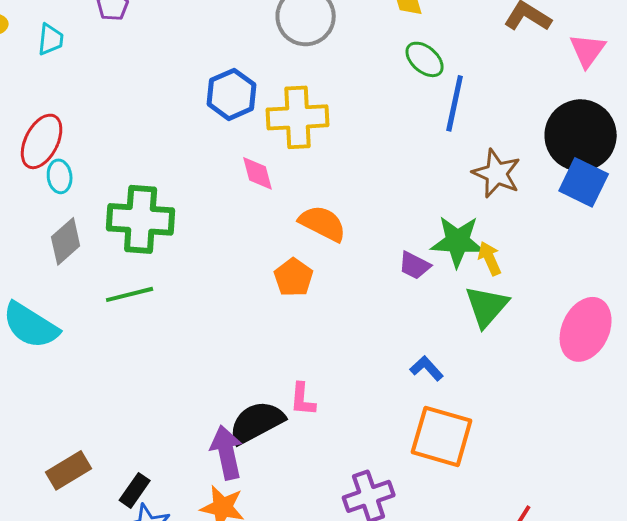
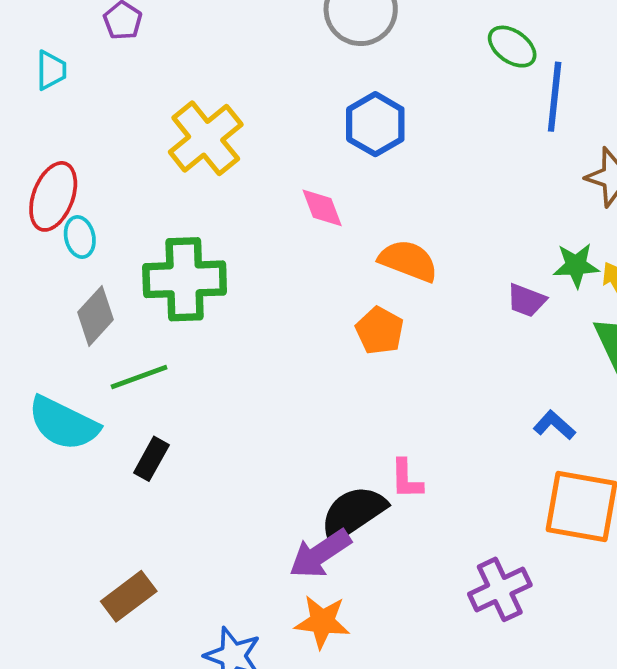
blue hexagon: (232, 94) -> (375, 124), moved
yellow cross: (298, 117) -> (206, 138), moved, turned -30
green star: (458, 241) -> (576, 265), size x0.7
green line: (130, 294) -> (139, 377), moved
purple arrow: (227, 452) -> (320, 554), turned -106
black rectangle: (135, 490) -> (151, 459), moved

